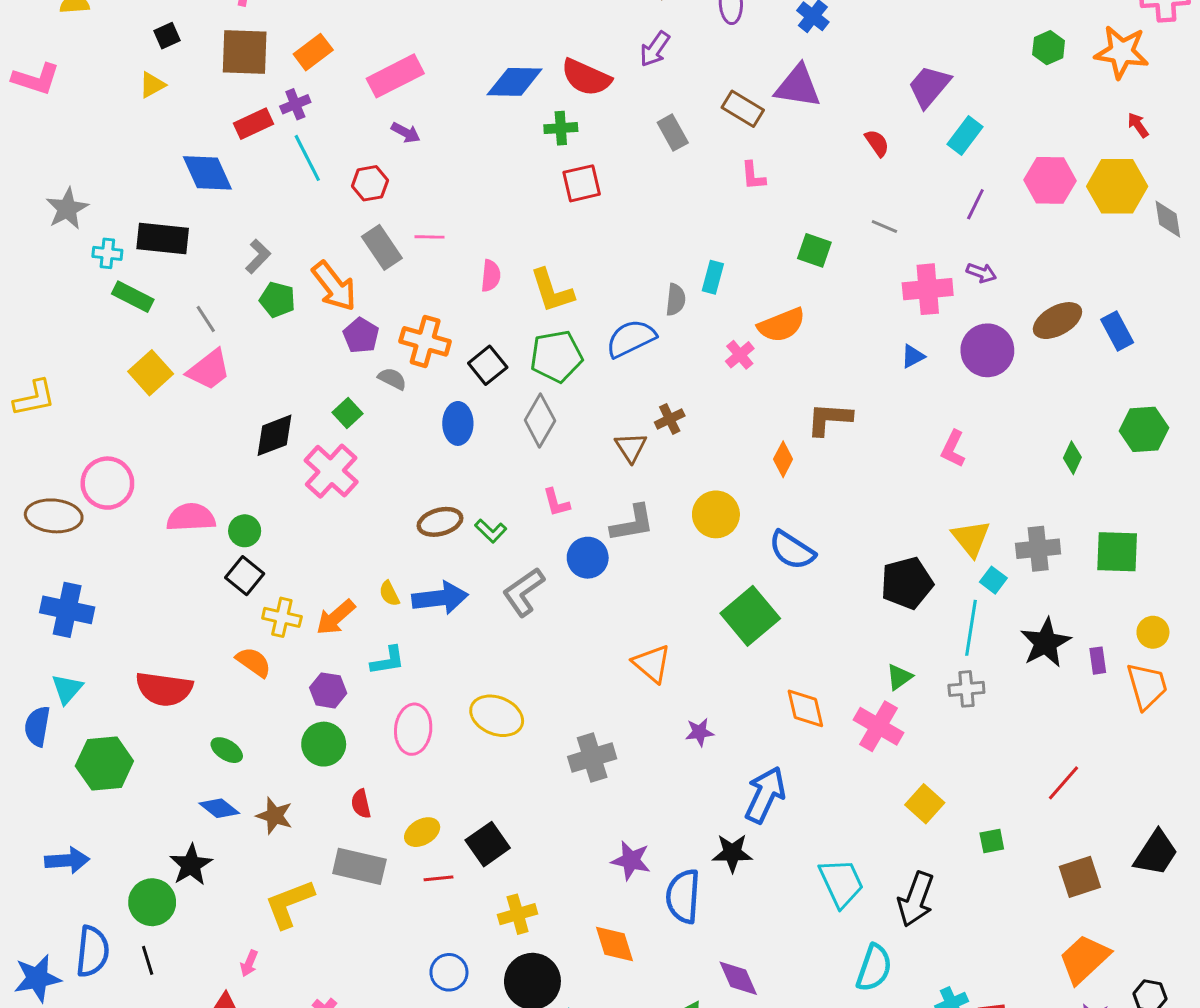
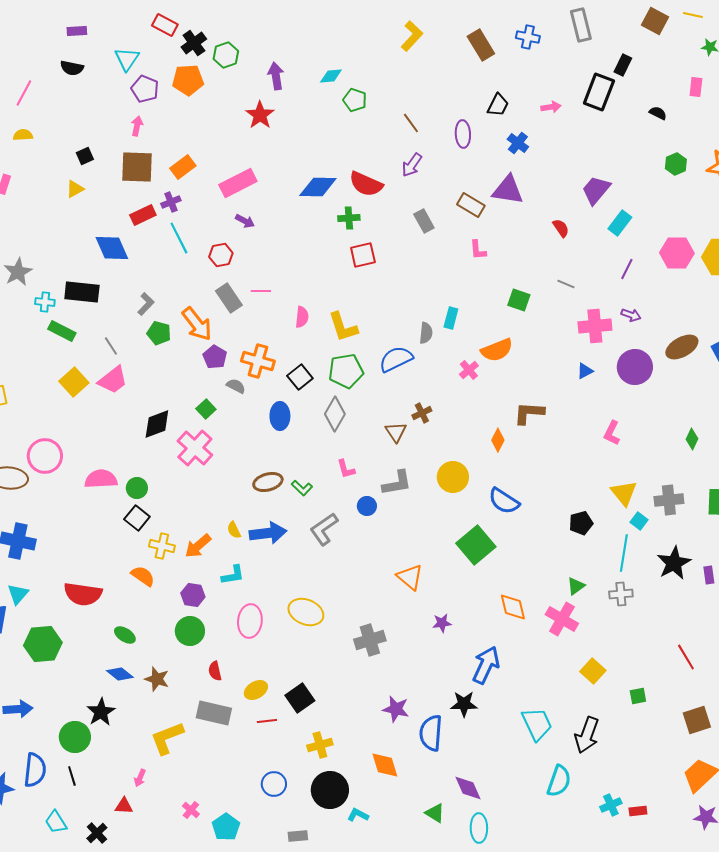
blue circle: (588, 558) -> (367, 506), size x0.7
black pentagon: (907, 583) -> (581, 523), size x0.7
red line: (1063, 783) -> (686, 657), turned -72

